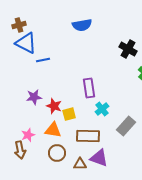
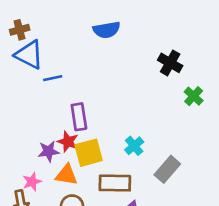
purple rectangle: (89, 88) -> (79, 117), moved
purple star: (34, 97) -> (49, 151), moved
yellow square: (69, 114) -> (89, 153), size x1.5

